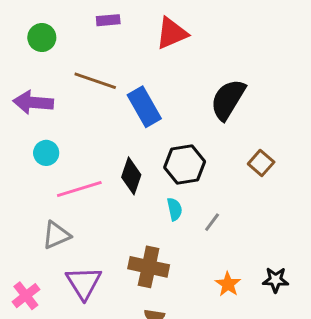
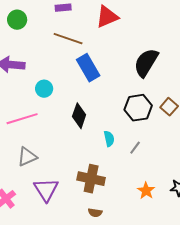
brown line: (95, 81) -> (68, 39), moved
cyan circle: (46, 153) -> (44, 89), moved
black hexagon: (185, 164) -> (138, 108), moved
pink line: (79, 189) -> (22, 119), moved

